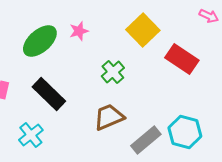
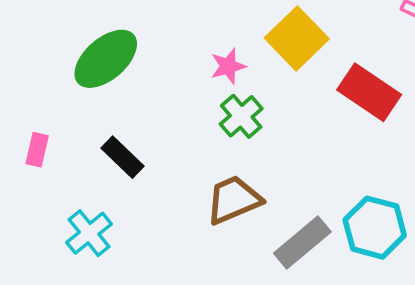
pink star: (79, 31) -> (228, 66), moved
black rectangle: (49, 94) -> (122, 157), size x0.7

